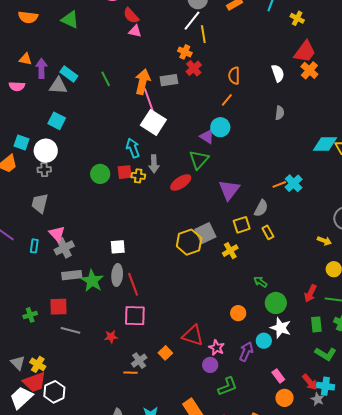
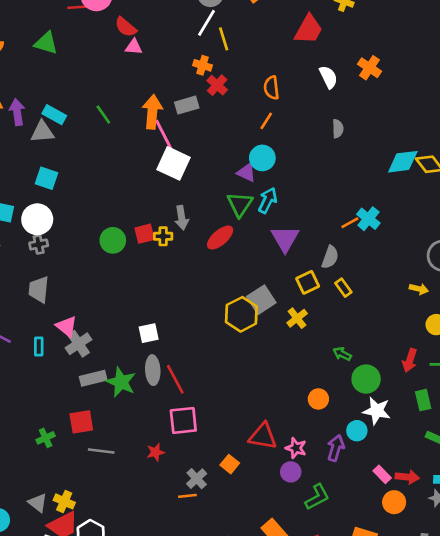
red trapezoid: (305, 52) -> (308, 29), moved
cyan arrow: (133, 148) -> (268, 200), moved, turned 54
red arrow: (310, 382) -> (407, 477), moved, turned -36

